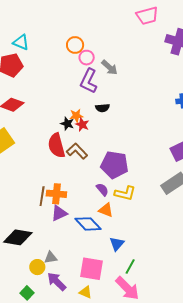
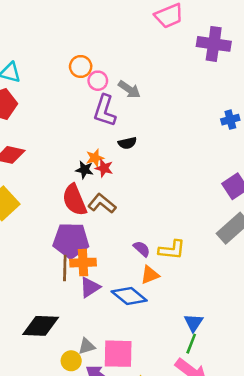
purple pentagon: (115, 165) -> (71, 241), moved
orange triangle: (106, 210) -> (150, 275), turned -35
blue triangle: (117, 244) -> (194, 323), moved
pink square: (91, 269) -> (118, 354), moved

